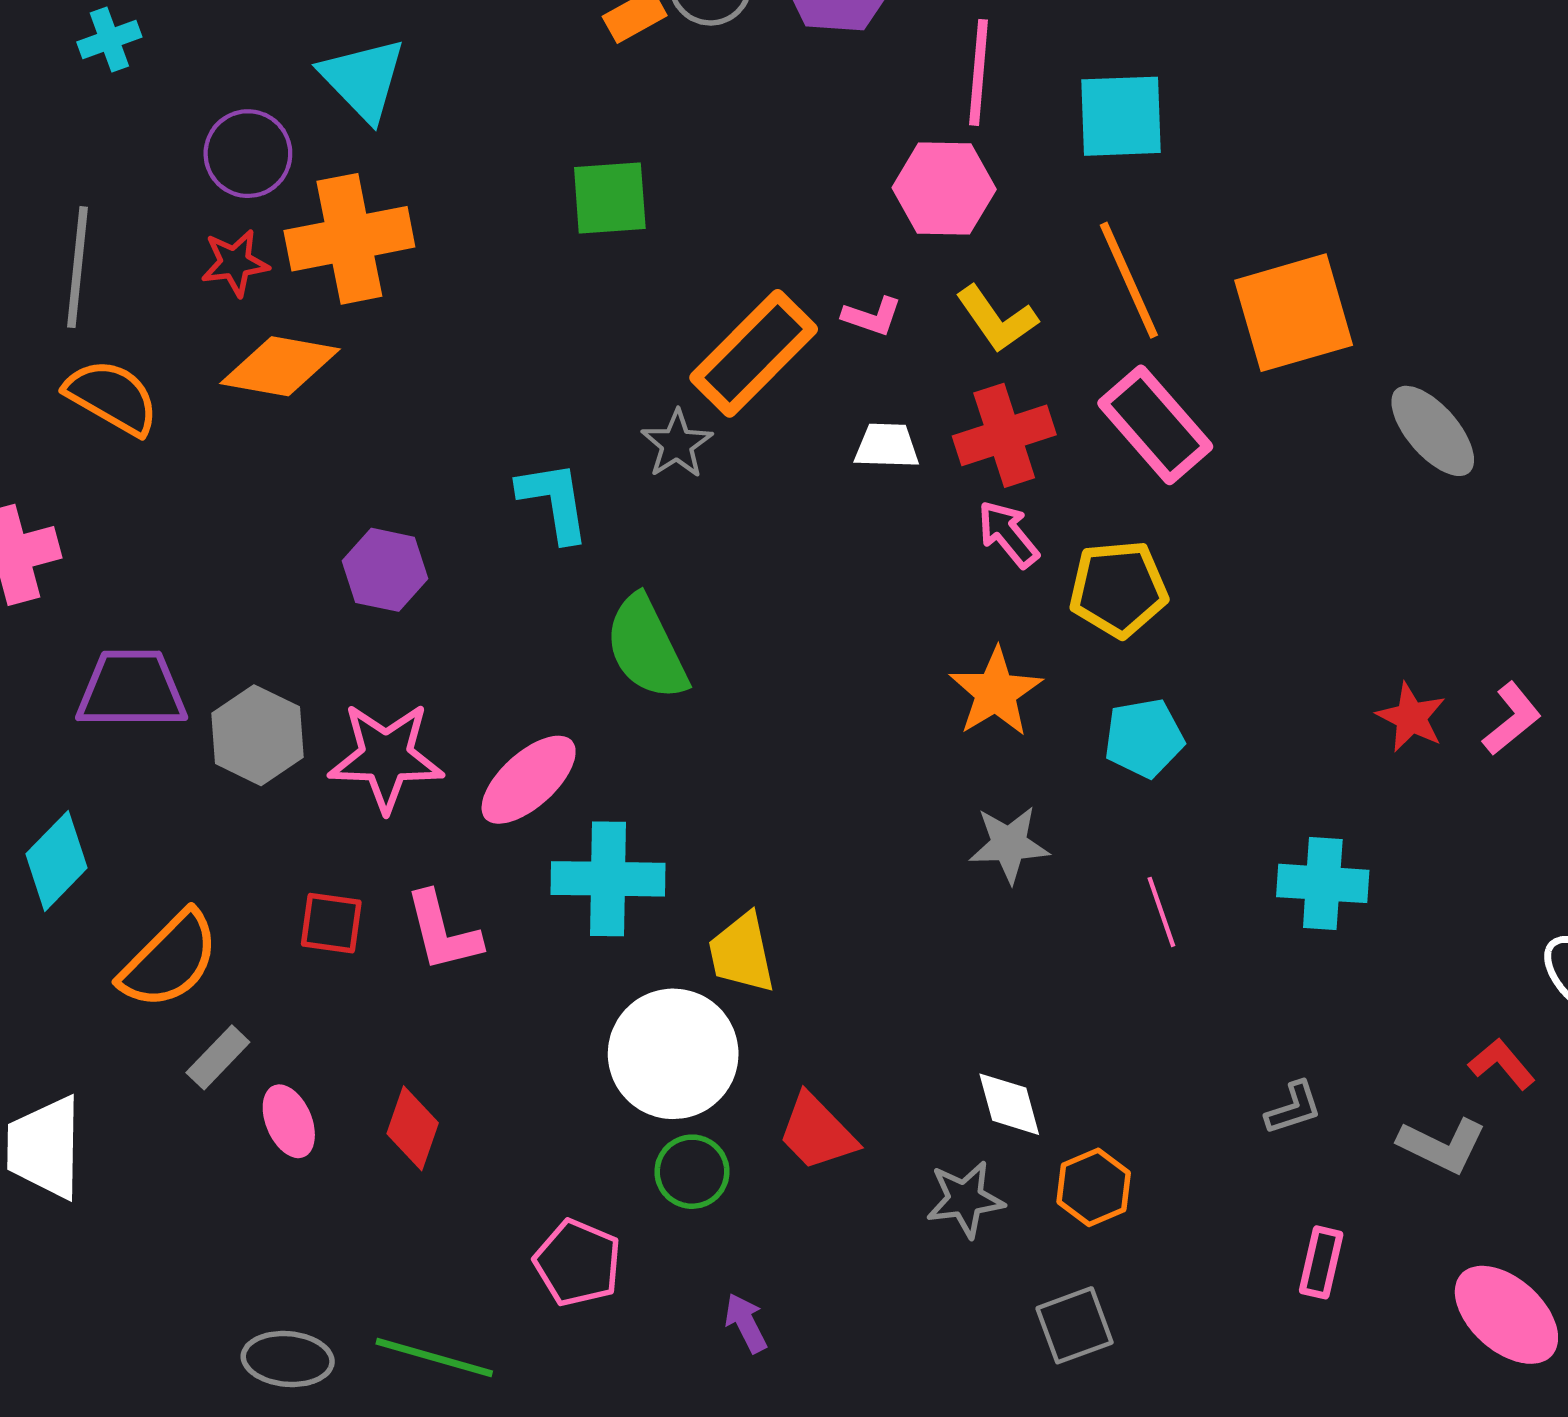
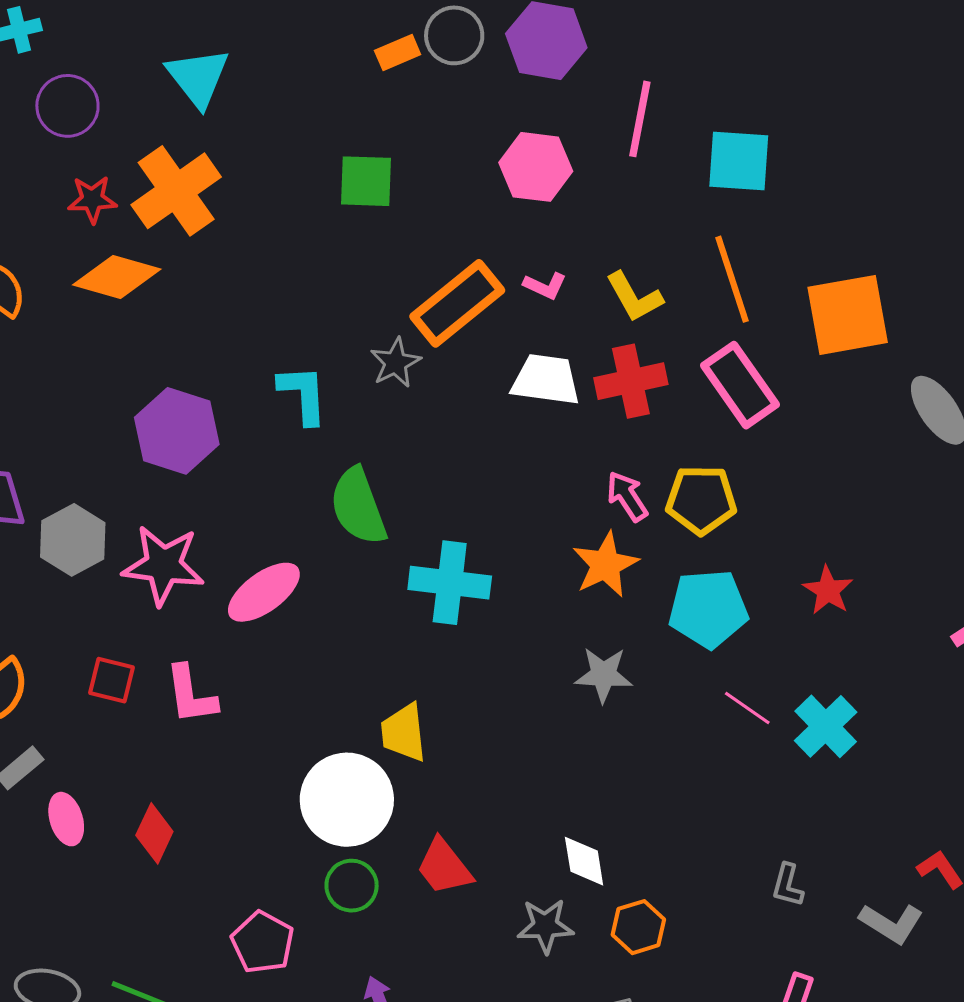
purple circle: (248, 154) -> (67, 106), moved
pink hexagon: (944, 188) -> (536, 167), moved
orange cross: (349, 239) -> (176, 191), turned -30
white trapezoid: (887, 446) -> (546, 380), size x1.5
pink arrow: (1008, 534) -> (627, 496), moved
purple hexagon: (385, 570) -> (177, 431), size x1.4
red star: (1411, 717) -> (828, 590), moved
cyan pentagon: (1144, 738) -> (708, 609), size x1.4
cyan cross: (608, 879) -> (450, 583), moved
cyan cross: (1323, 883) -> (826, 726), turned 36
pink line: (1161, 912) -> (747, 708), moved, turned -42
gray L-shape: (1293, 1108) -> (788, 885), turned 117

